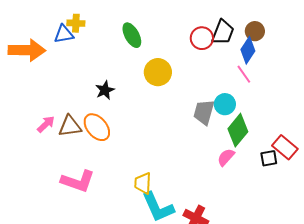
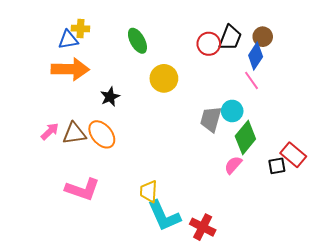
orange arrow: (27, 50) -> (70, 69), moved

